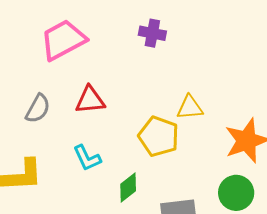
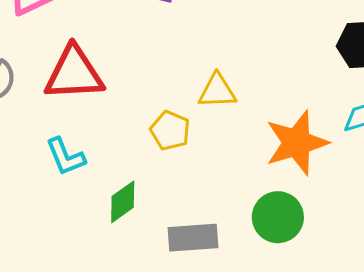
red triangle: (90, 100) -> (74, 73), size x1.4
yellow pentagon: (159, 136) -> (170, 131), size x0.7

